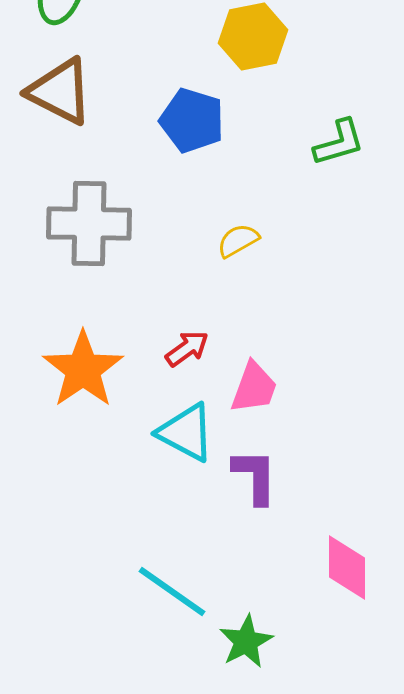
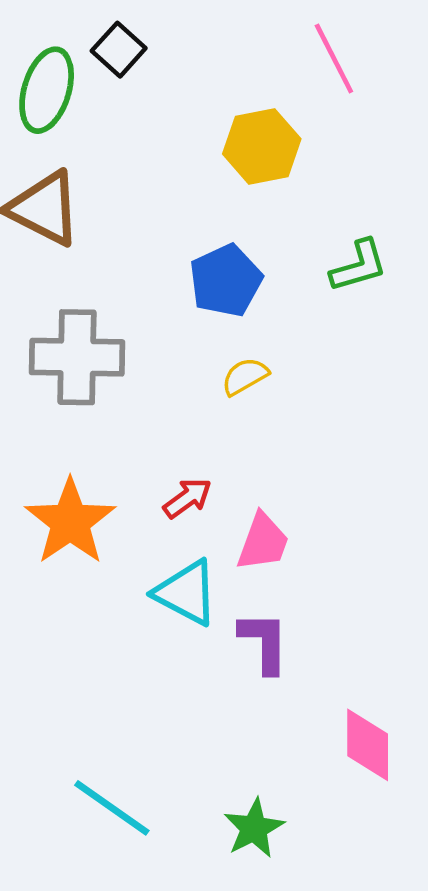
blue pentagon: (192, 121) -> (226, 281), moved, turned 30
cyan line: (172, 592) -> (112, 808), moved

